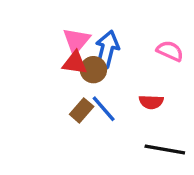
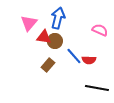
pink triangle: (76, 41) -> (29, 23), moved
blue arrow: (107, 49) -> (58, 18), moved
blue line: (104, 109) -> (74, 56), moved

